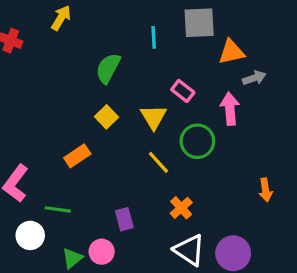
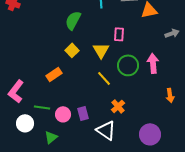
gray arrow: (254, 78) -> (172, 33), moved
pink rectangle: (183, 91) -> (119, 34), turned 56
pink arrow: (230, 109) -> (153, 63), moved
white triangle: (189, 250) -> (106, 130), moved
pink circle: (102, 252) -> (63, 114), moved

